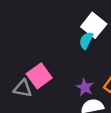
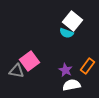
cyan semicircle: (86, 40) -> (66, 33), turned -96

